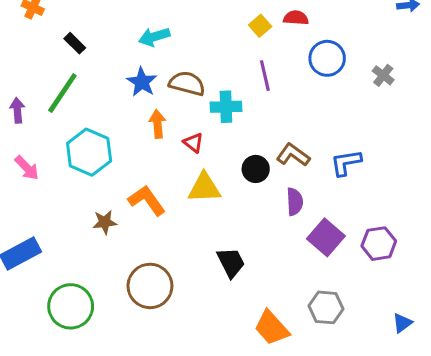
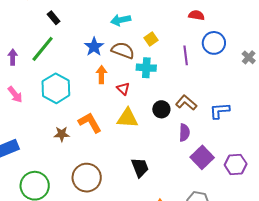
yellow square: (260, 26) -> (151, 39), moved
cyan arrow: (154, 37) -> (121, 20), moved
purple line: (265, 76) -> (186, 55), moved

